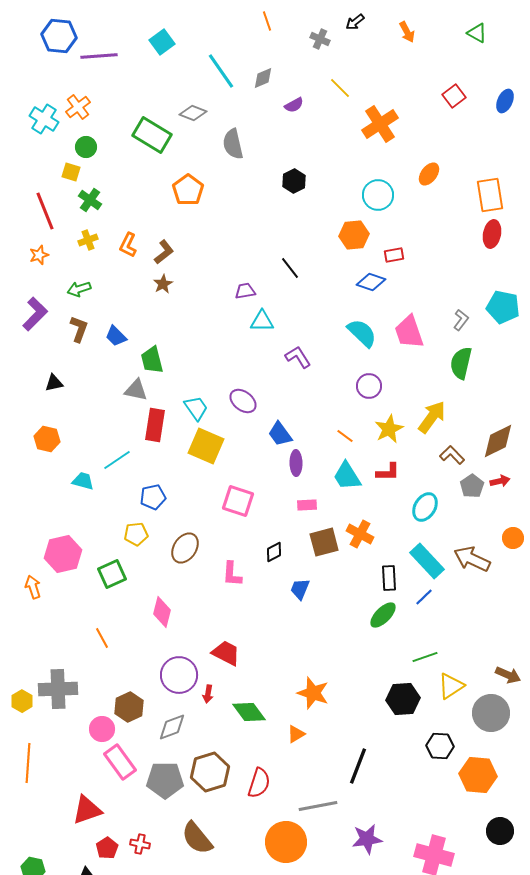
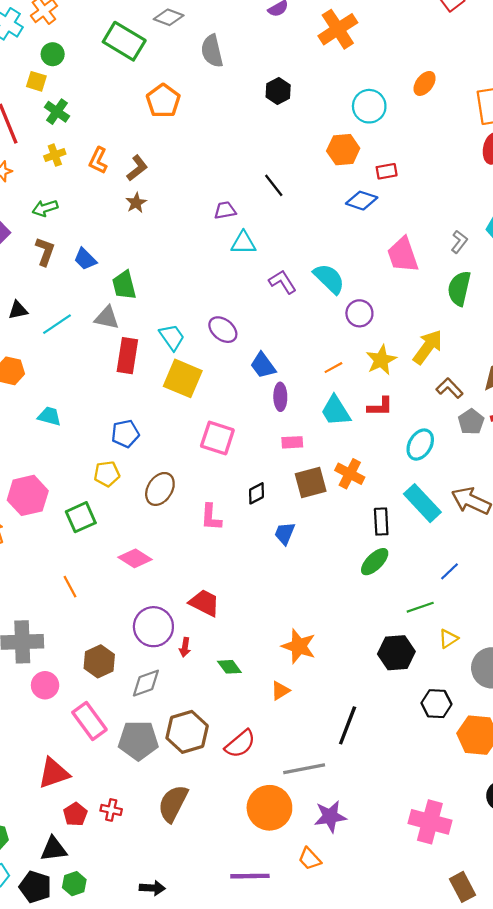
orange cross: (380, 124) -> (338, 29), moved
cyan semicircle: (362, 333) -> (329, 279), moved
orange line: (345, 436) -> (333, 368), turned -66
cyan line: (117, 460) -> (57, 324), moved
blue line: (424, 597) -> (449, 571), moved
pink diamond: (162, 612) -> (135, 558), turned -72
yellow triangle: (451, 686) -> (448, 639), size x0.7
green diamond: (249, 712) -> (229, 667), size x0.7
pink circle: (102, 729) -> (45, 685), moved
red semicircle: (259, 783) -> (240, 744), turned 32
brown semicircle: (197, 838) -> (173, 803), turned 66
purple star: (367, 839) -> (330, 816), moved

